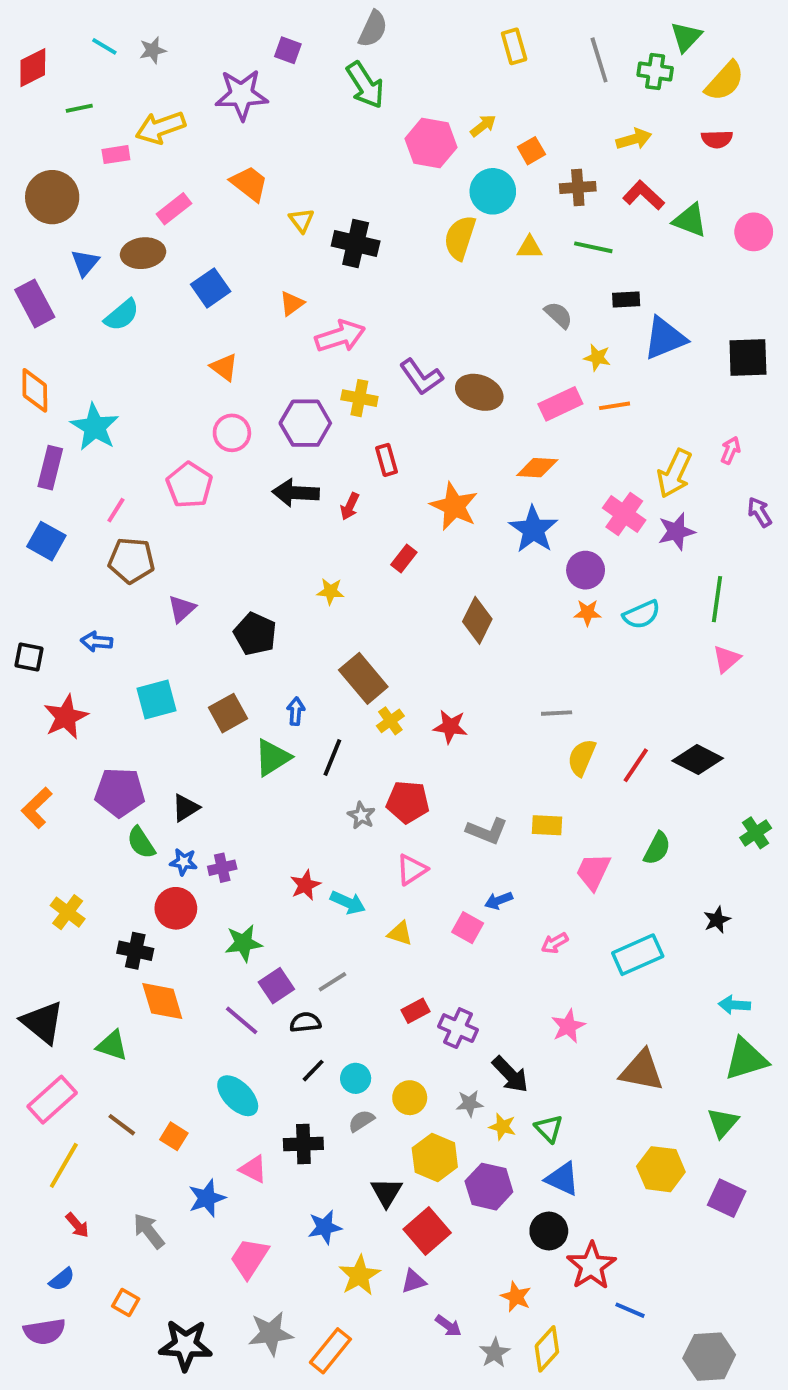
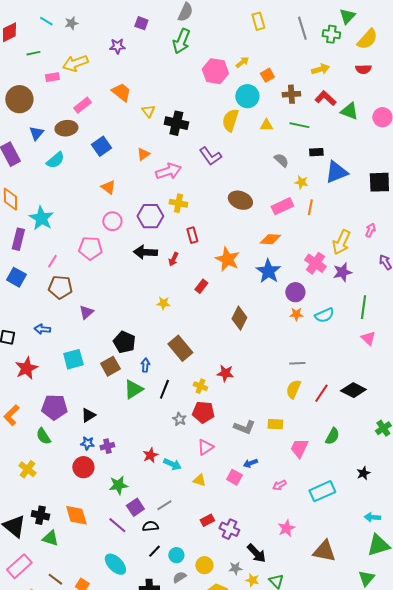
green arrow: (365, 85) -> (181, 41), turned 55
purple star: (242, 95) -> (117, 46), size x0.6
purple L-shape: (421, 377) -> (210, 156), moved
orange line: (615, 406) -> (310, 207), turned -70
pink pentagon: (189, 485) -> (90, 248), turned -30
black pentagon: (255, 634) -> (124, 342), moved
pink triangle: (727, 659) -> (368, 338), turned -35
gray line: (557, 713) -> (297, 363), moved
yellow cross: (390, 721) -> (200, 386), moved, turned -32
green semicircle: (141, 843) -> (43, 436), moved
black cross: (135, 951) -> (40, 515), moved

